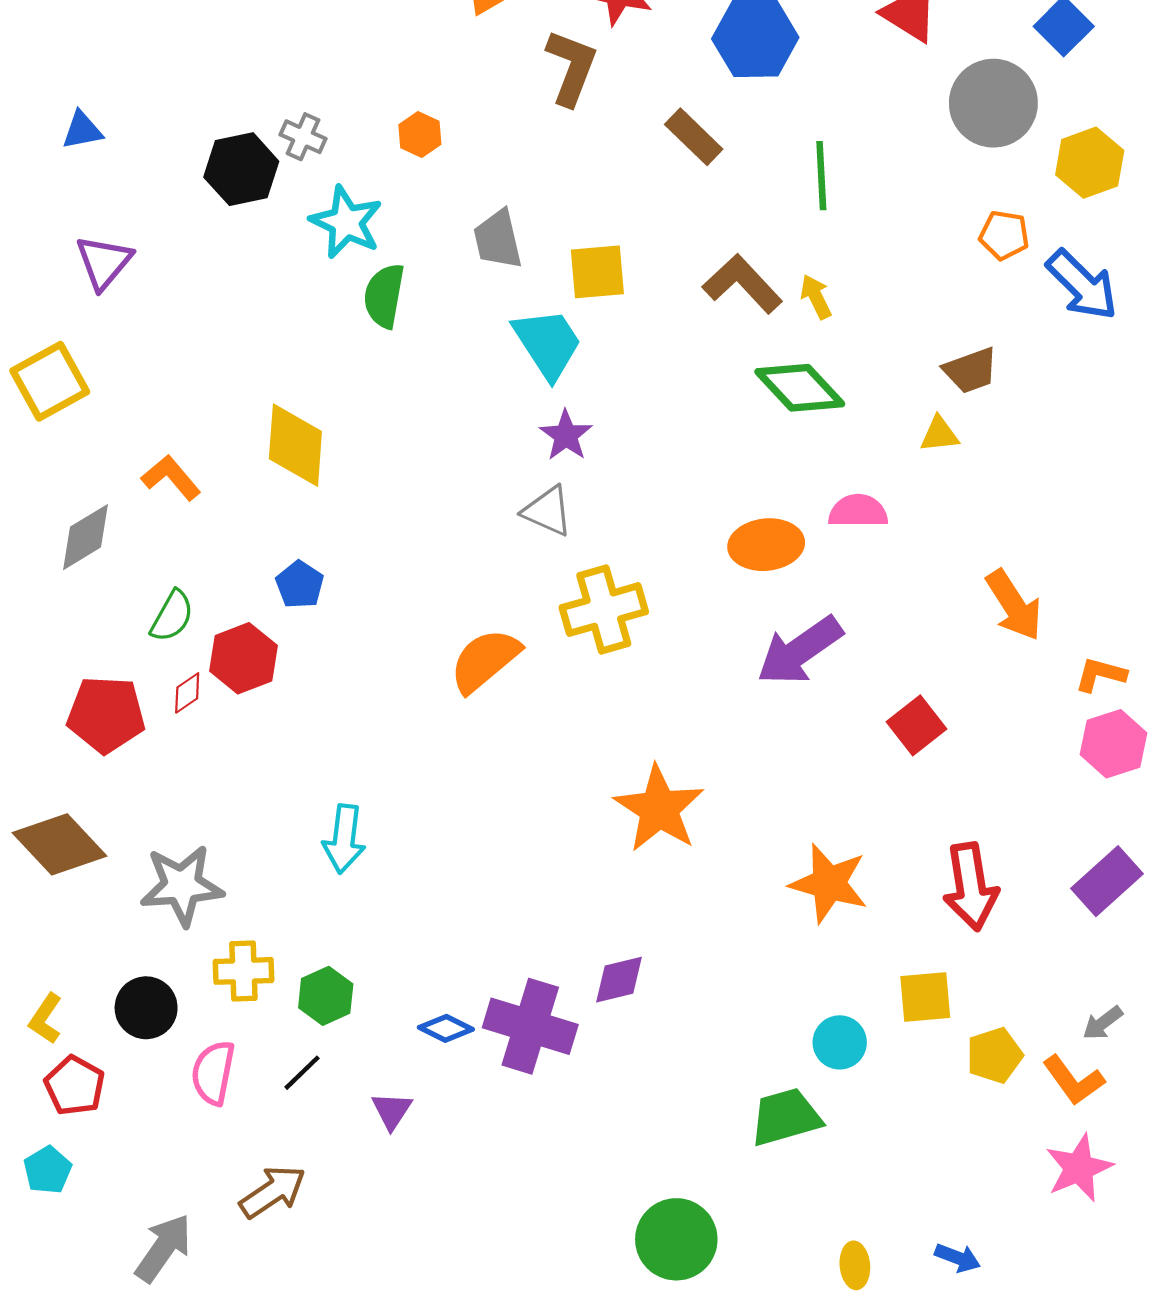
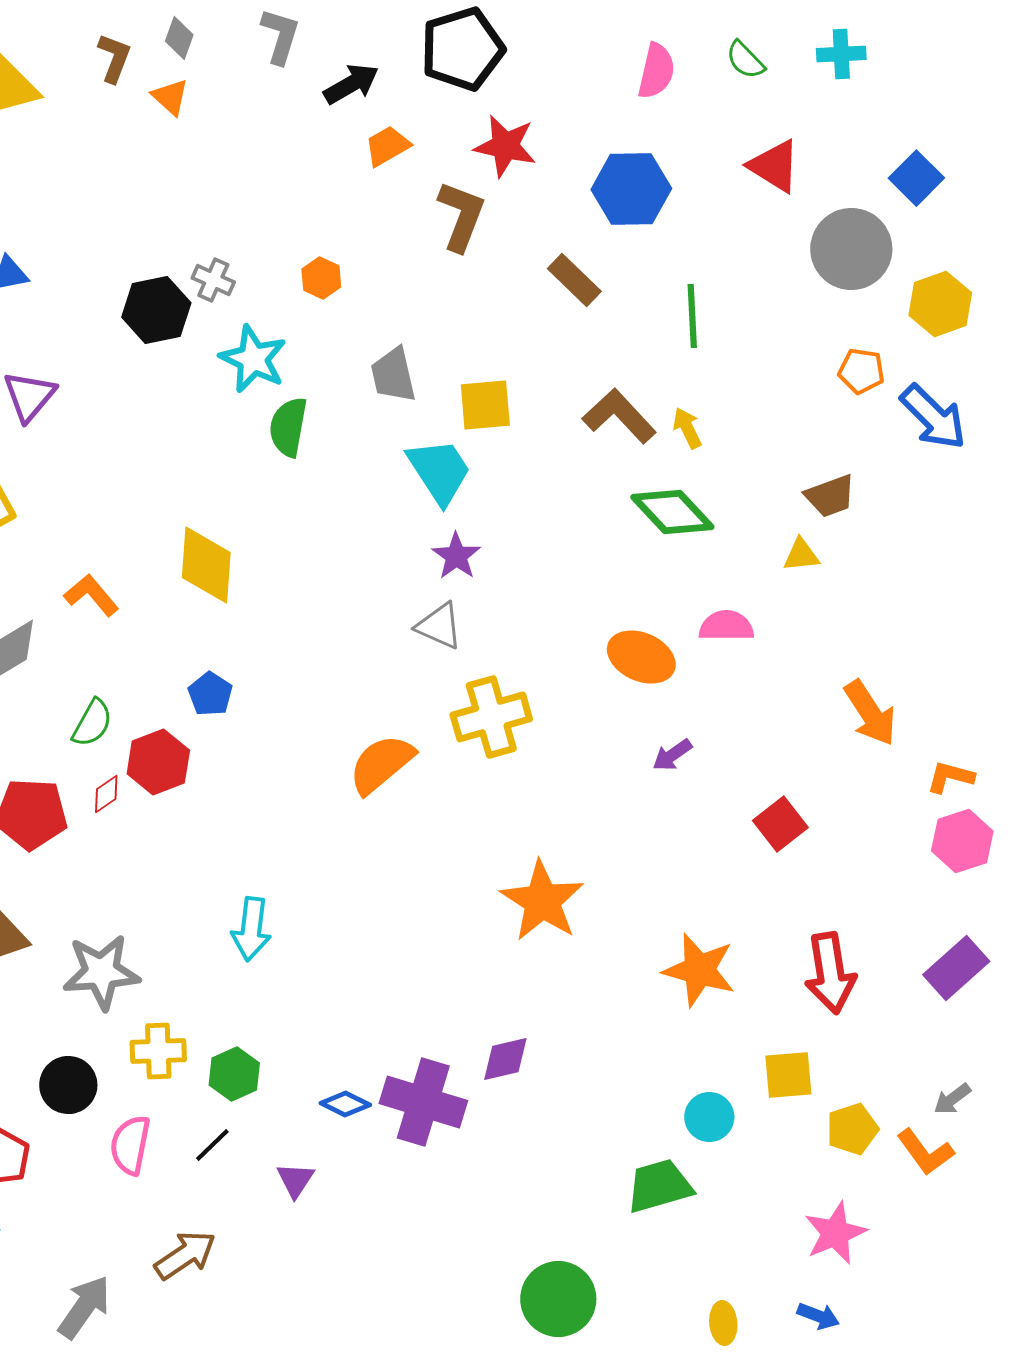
orange ellipse: (766, 545) -> (641, 657), turned 30
purple arrow: (800, 651) -> (672, 755), size x0.5
pink star: (1079, 1168) -> (835, 1233), moved

